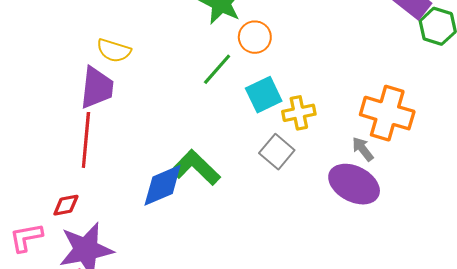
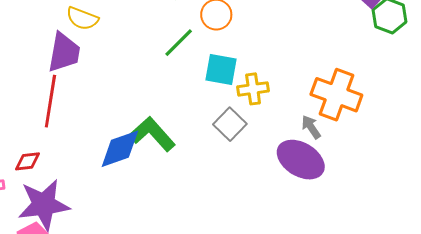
cyan square: (264, 95) -> (221, 69), turned 32

